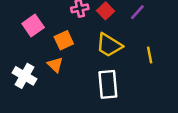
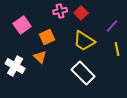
purple line: (137, 12) -> (112, 26), moved
white rectangle: (108, 84) -> (83, 73), turned -40

